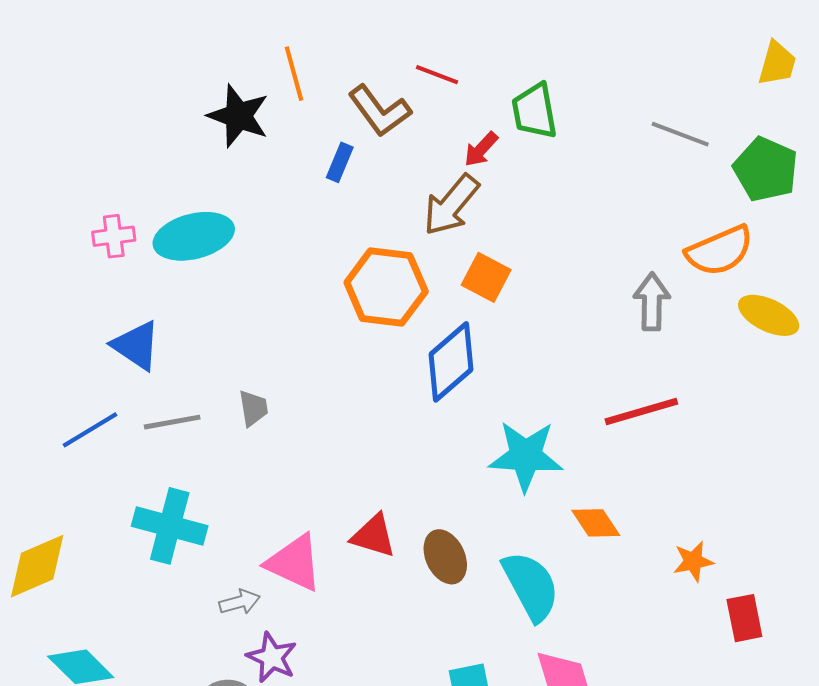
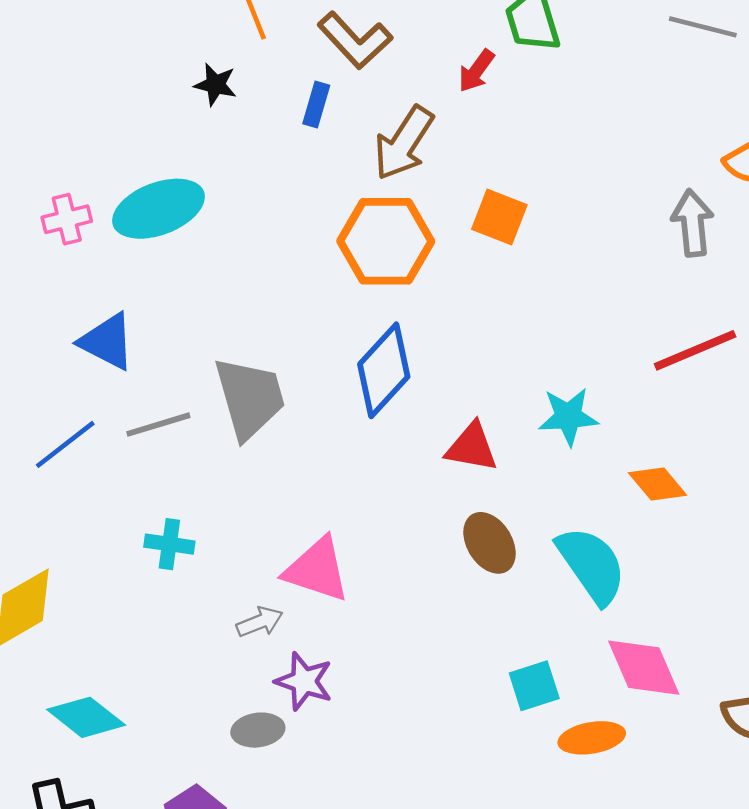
black star: (238, 116) -> (216, 85), moved, size x0.6
brown arrow: (451, 205) -> (404, 143), moved
blue diamond: (451, 362) -> (384, 370), moved
gray trapezoid: (253, 408) -> (250, 398), size x2.0
cyan star: (526, 456) -> (568, 417), size x0.7
cyan cross: (170, 526) -> (169, 544), size x0.6
red triangle: (374, 536) -> (472, 447), moved

